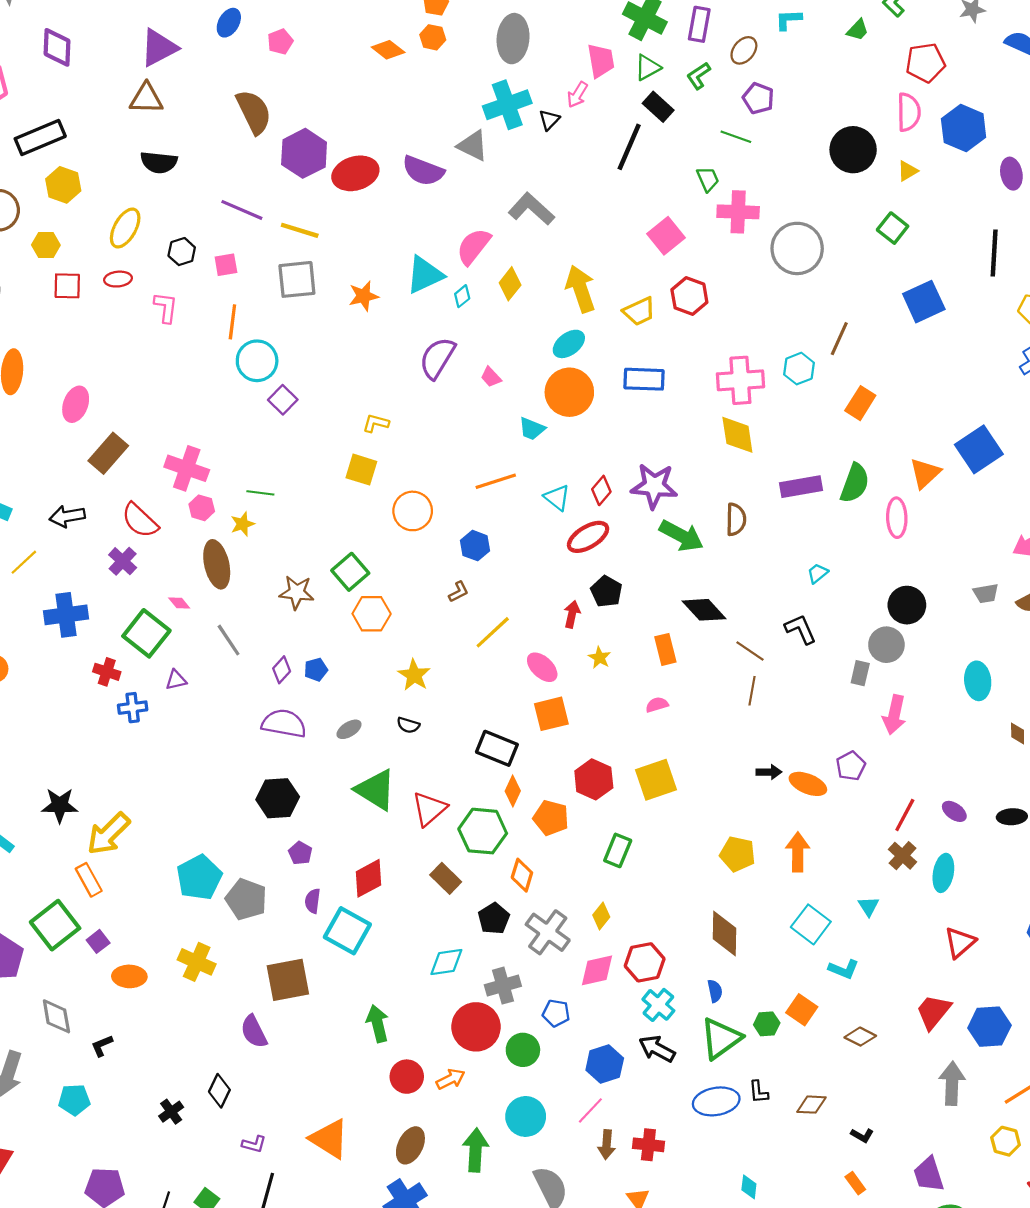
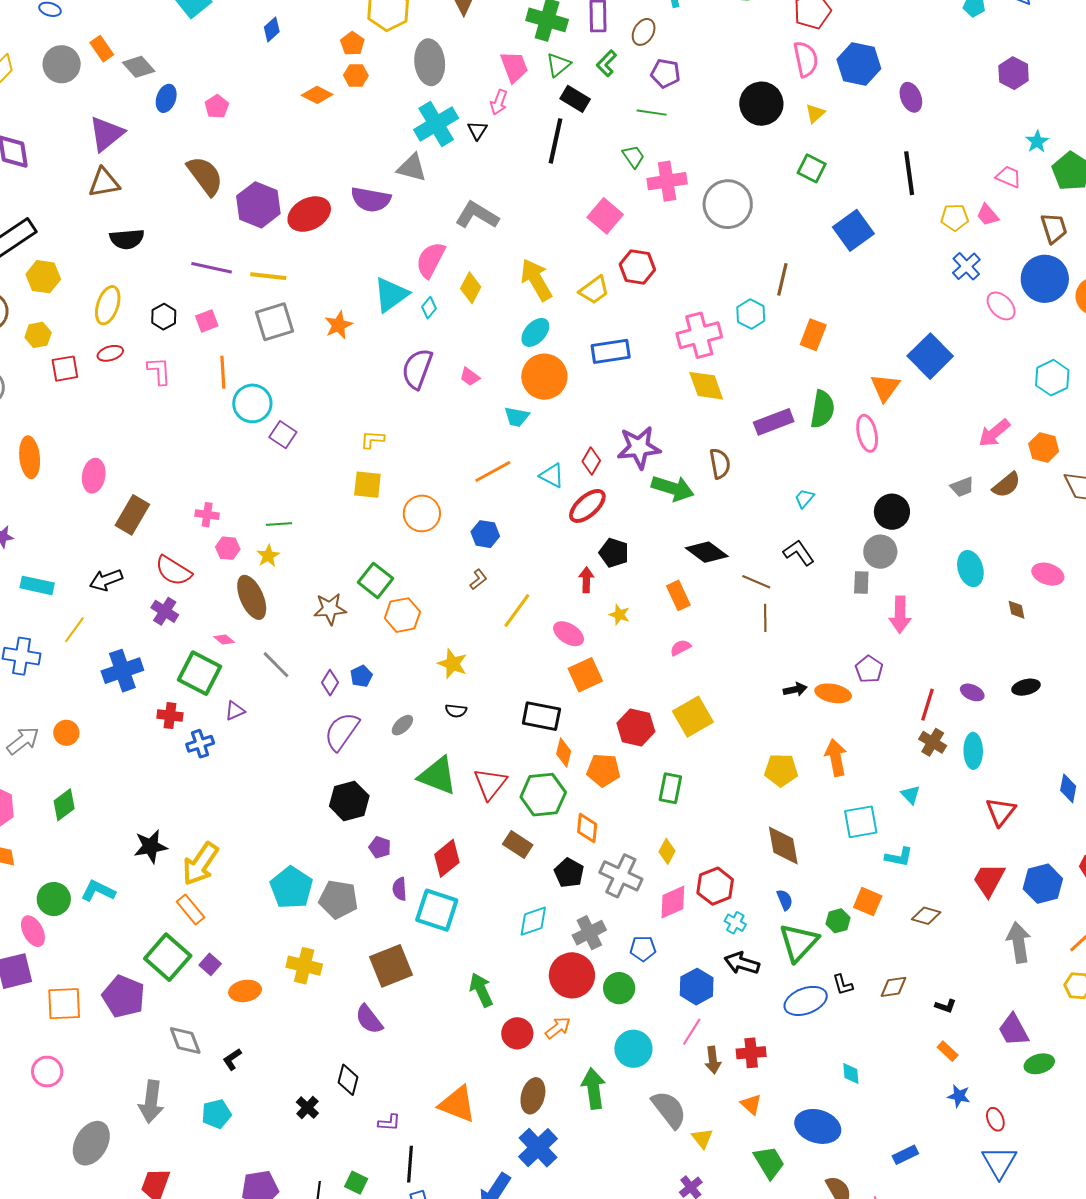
pink cross: (187, 468) -> (207, 515), size x0.6
purple semicircle: (284, 724) -> (342, 731), turned -54
cyan square: (811, 924) -> (861, 822), turned -36
cyan cross: (658, 1005) -> (735, 923), size x0.7

